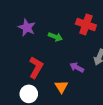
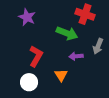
green arrow: (55, 37) -> (67, 33), moved, size x1.5
purple arrow: (77, 67) -> (76, 56), turned -32

